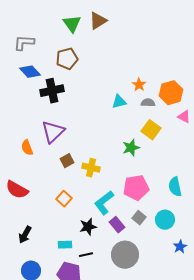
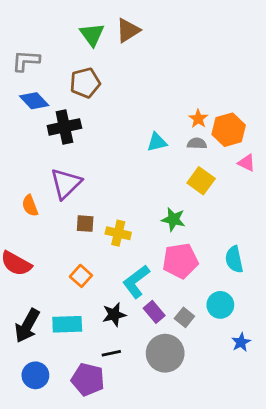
orange star: (139, 85) -> (198, 119), moved
green star: (131, 148) -> (173, 219), moved, turned 30
brown square: (67, 161) -> (85, 224), turned 32
gray square: (139, 218) -> (184, 317), moved
black arrow: (25, 235) -> (27, 326), size x1.4
cyan rectangle: (65, 245) -> (67, 324), moved, size x1.5

